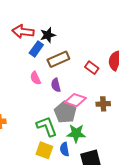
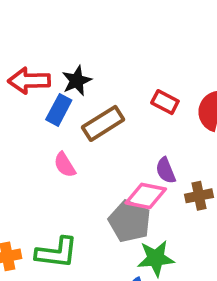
red rectangle: (92, 68) -> (165, 102), moved
purple semicircle: (56, 85) -> (166, 170), moved
green L-shape: (47, 126) -> (57, 253), moved, turned 125

